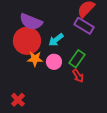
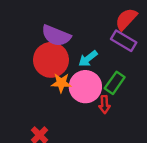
pink circle: (54, 62) -> (85, 87), size x1.6
red arrow: (78, 76) -> (105, 105), moved, turned 32

